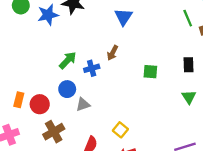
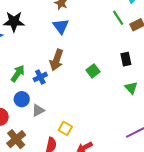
brown arrow: (112, 53) -> (57, 60), size x1.5
green square: (150, 72) -> (93, 71), turned -32
yellow square: (120, 130) -> (65, 128), moved

